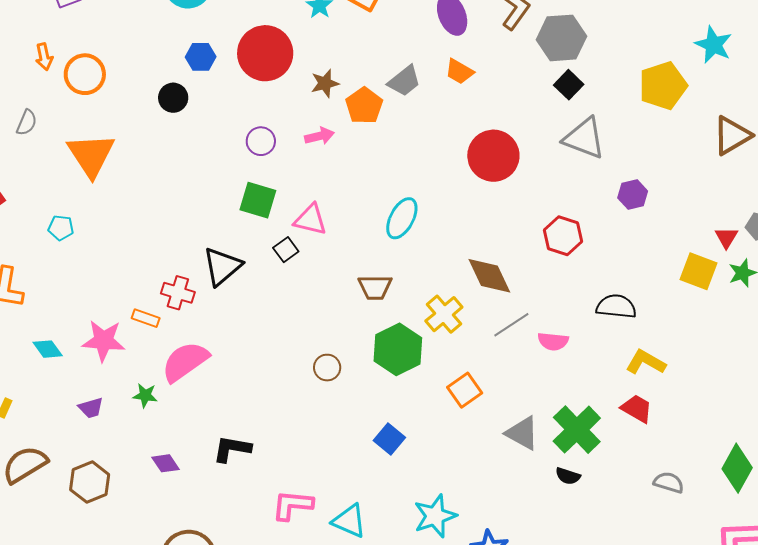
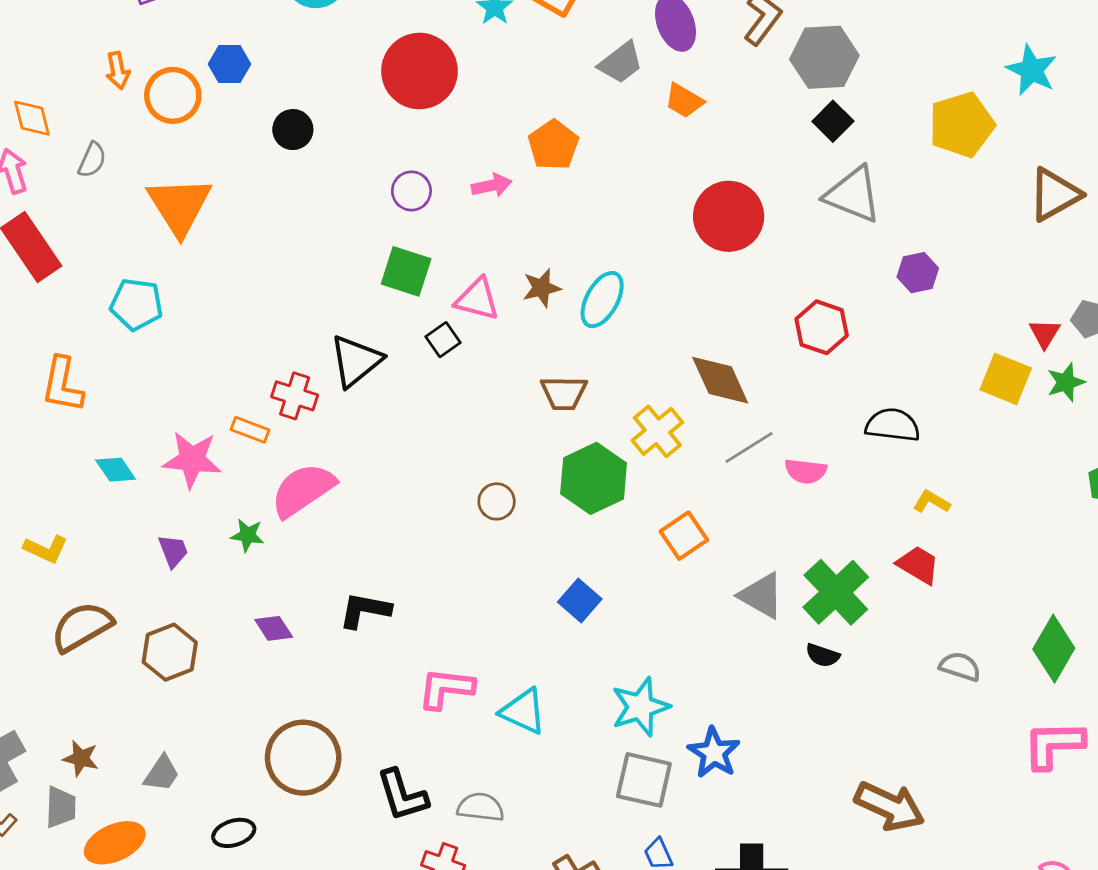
blue hexagon: (201, 57) -> (229, 64), moved
gray trapezoid: (404, 81) -> (621, 63), moved
brown star: (325, 83) -> (542, 288), moved
cyan pentagon: (61, 228) -> (136, 304), size x1.5
yellow L-shape: (646, 362) -> (931, 502), size x0.7
purple trapezoid: (91, 408) -> (173, 551), turned -96

